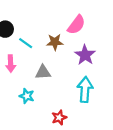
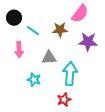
purple star: (85, 55) -> (88, 42), turned -30
cyan arrow: (85, 90) -> (70, 74), moved

